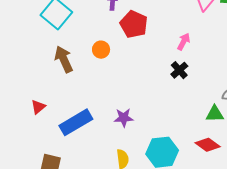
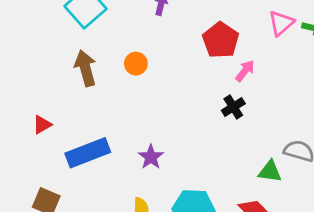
red pentagon: (134, 24) -> (221, 40), moved
purple star: (124, 118) -> (151, 157), turned 30

